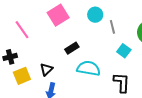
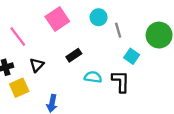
cyan semicircle: (89, 68) -> (93, 77), size x0.7
black triangle: (46, 69) -> (37, 65), moved
black L-shape: (122, 83) -> (121, 81), moved

